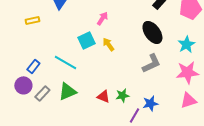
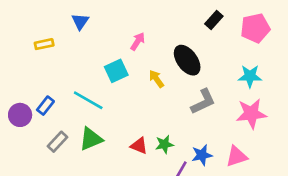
black ellipse: (152, 32) -> (187, 60), moved
yellow arrow: (108, 44) -> (156, 79), moved
cyan star: (186, 44) -> (250, 76), turned 30
purple circle: (23, 85) -> (20, 115), moved
pink triangle: (188, 100) -> (237, 156), moved

